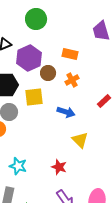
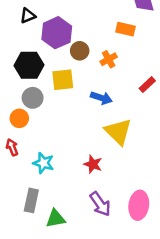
orange rectangle: (70, 54) -> (125, 29), moved
yellow triangle: (80, 140) -> (118, 132), size x1.4

